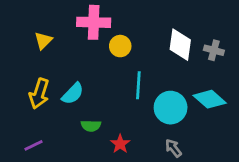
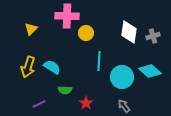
gray cross: (214, 50) -> (153, 36), turned -32
cyan semicircle: (73, 94) -> (52, 67), turned -102
purple line: (34, 145) -> (39, 104), moved

